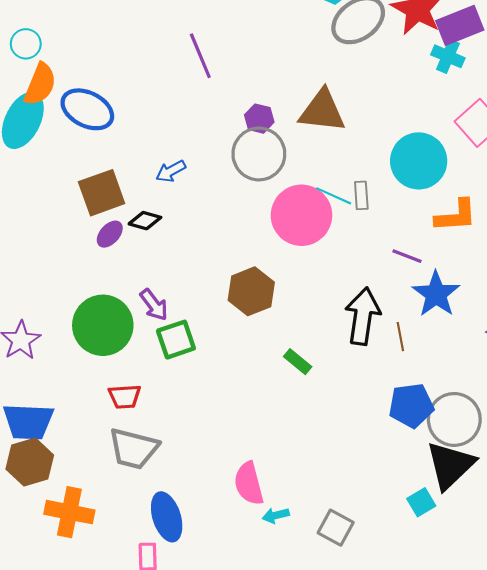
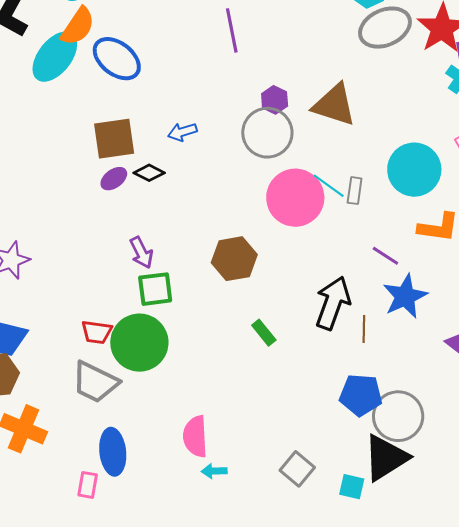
green circle: (103, 325) -> (139, 343), moved
cyan square: (421, 502) -> (352, 487), turned 32
gray square: (336, 528) -> (297, 469), moved

